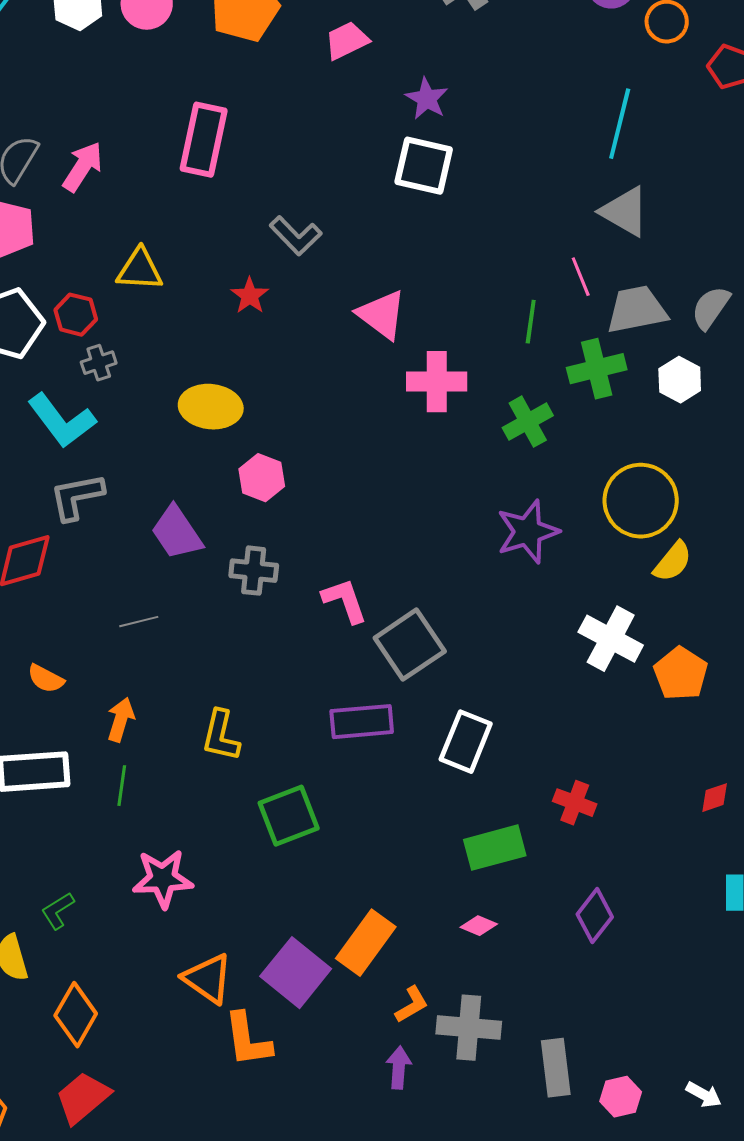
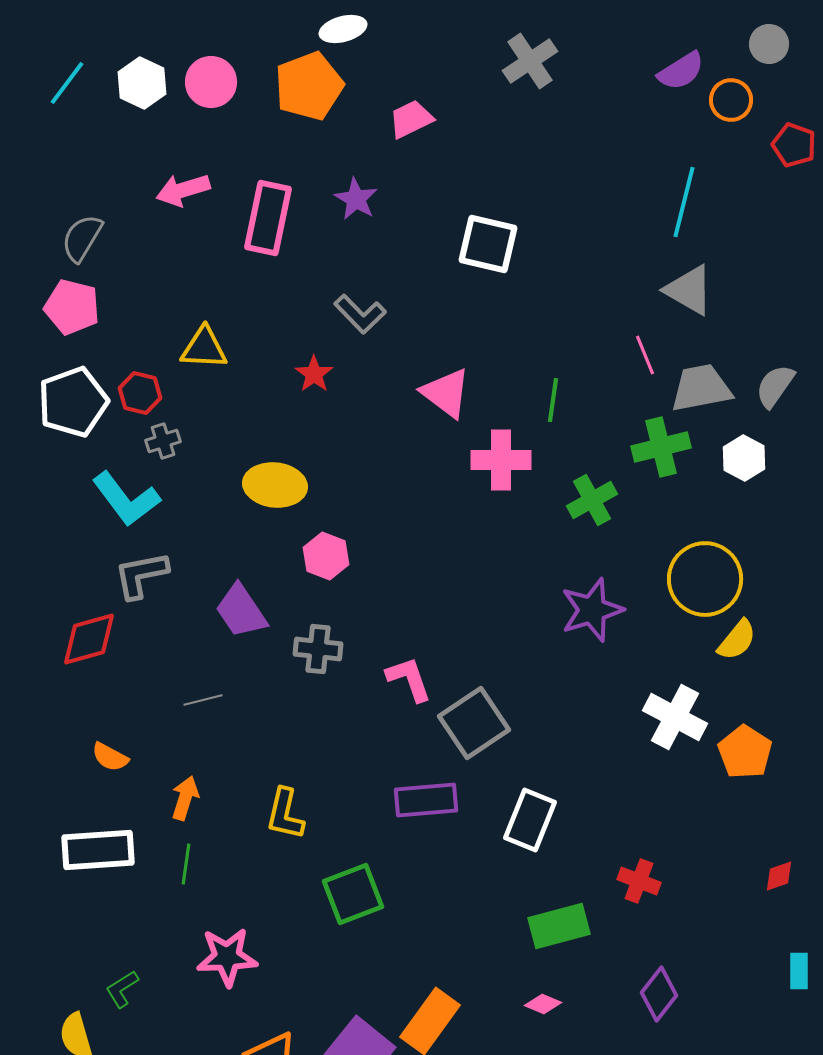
purple star: (427, 99) -> (356, 199), moved
pink arrow: (83, 167) -> (183, 190), moved, turned -140
green line: (531, 322) -> (553, 400), moved

